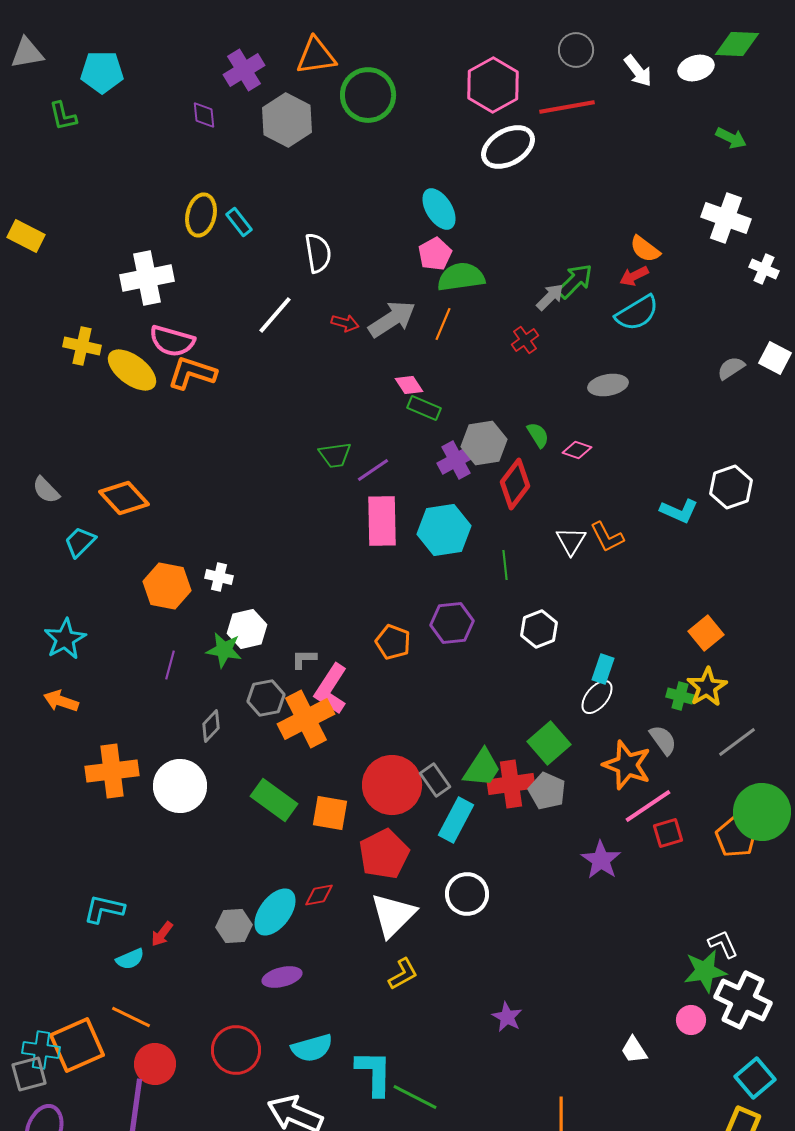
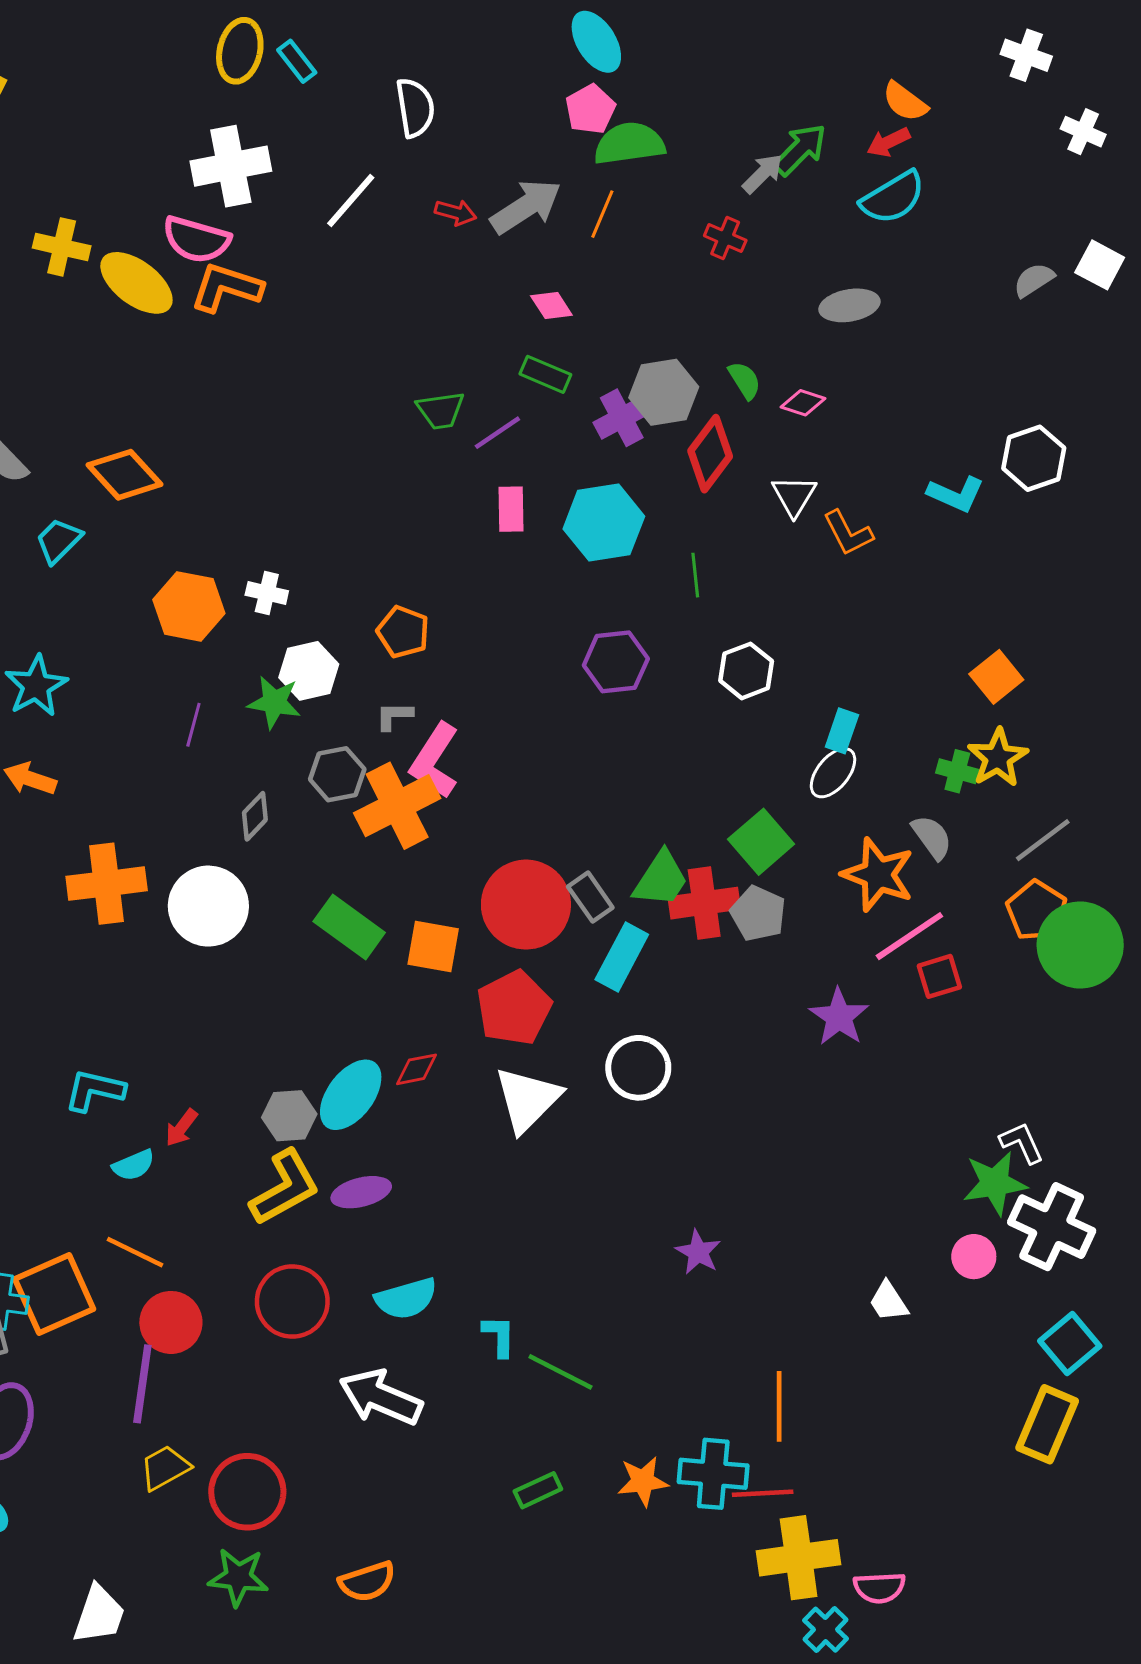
white cross: (726, 218) -> (1026, 55), size x0.7
white cross: (147, 278) -> (231, 166), moved
red cross: (525, 340) -> (725, 238), turned -32
green rectangle: (424, 408) -> (545, 374), moved
pink rectangle: (382, 521) -> (511, 509), size x0.6
white triangle: (571, 541) -> (794, 496), moved
orange pentagon: (393, 642) -> (403, 632), moved
orange pentagon: (736, 837) -> (1037, 911), moved
yellow L-shape: (403, 974) -> (285, 1188), moved, size x1.6
cyan L-shape: (374, 1073) -> (499, 1336), size x0.6

